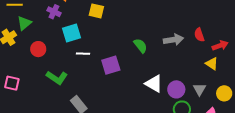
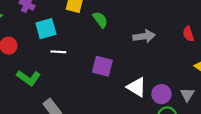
gray arrow: (173, 40) -> (144, 36), moved
green semicircle: (140, 46) -> (100, 20), moved
purple square: (111, 65) -> (102, 66), moved, turned 30

